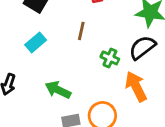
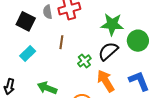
green cross: (110, 58) -> (84, 61), turned 32

